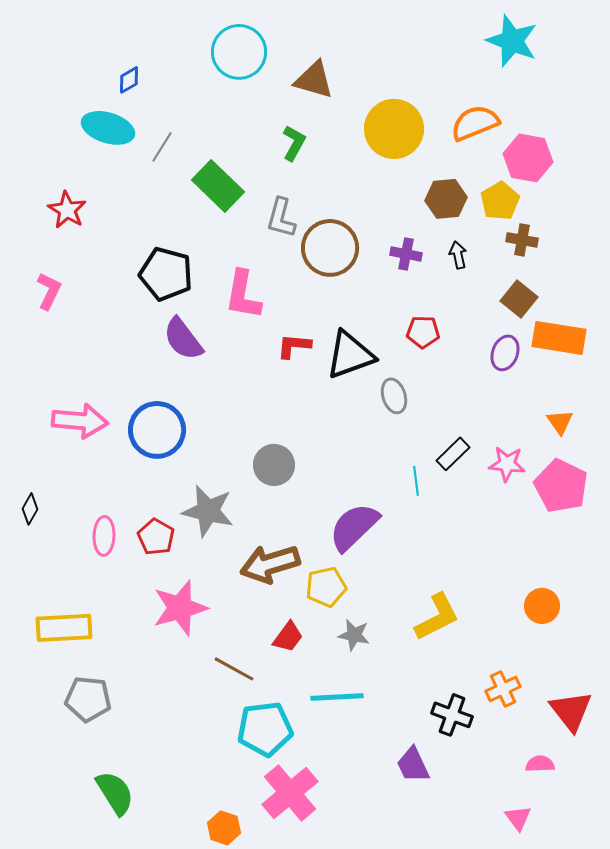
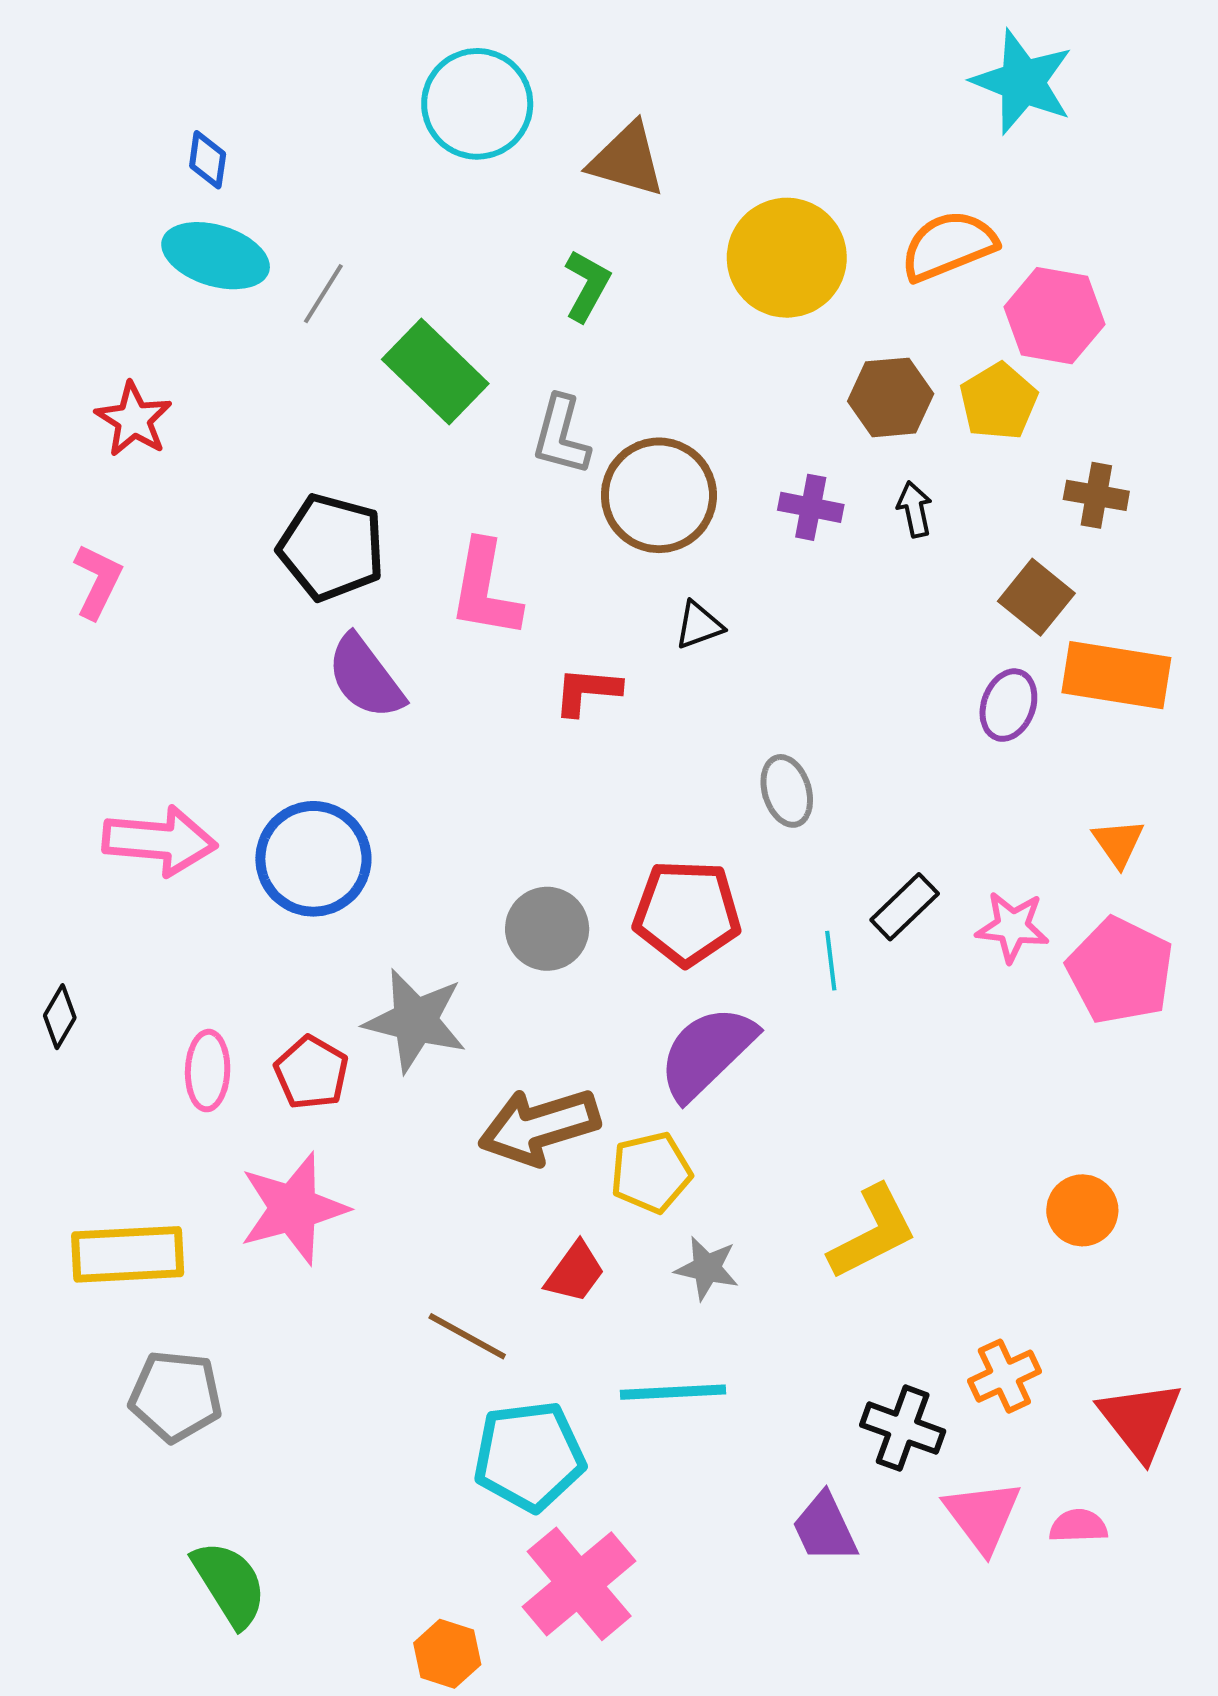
blue diamond: (129, 80) -> (208, 160), moved, turned -52
brown cross: (522, 240) -> (1096, 495), moved
red pentagon: (423, 332) -> (687, 913), moved, size x1.6
black triangle: (350, 355) -> (699, 625), moved, size x0.5
pink star: (180, 608) -> (293, 1208), moved
pink triangle: (518, 818) -> (982, 1516), moved, size x1.5

